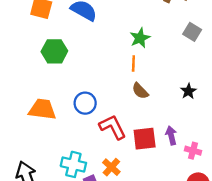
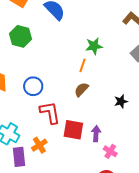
brown semicircle: (140, 91) -> (81, 89), turned 70

